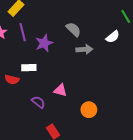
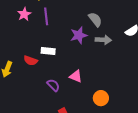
purple star: (44, 43) -> (79, 35), moved

